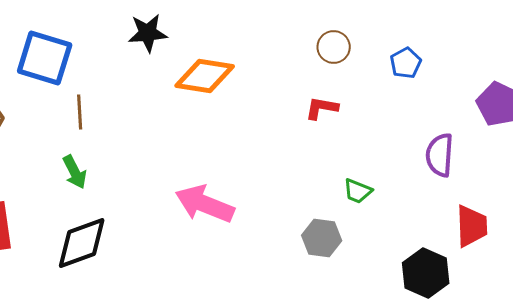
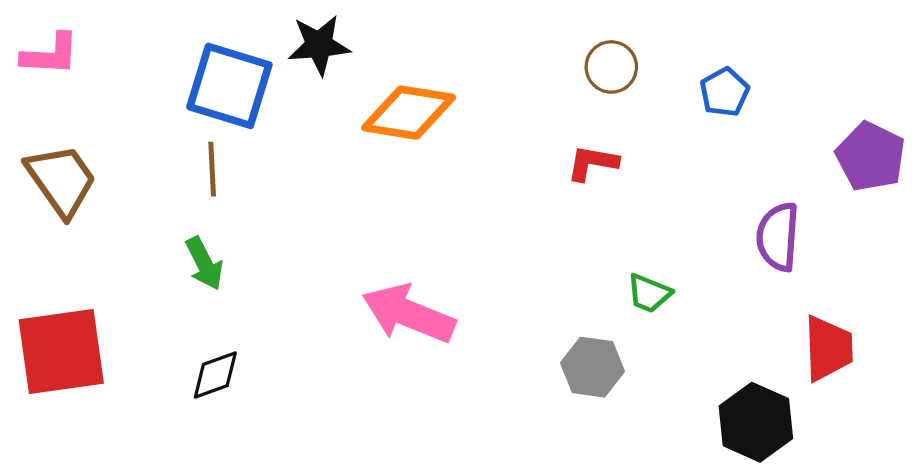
blue square: (45, 58) -> (229, 86), moved
black diamond: (82, 243) -> (215, 375), size x0.6

